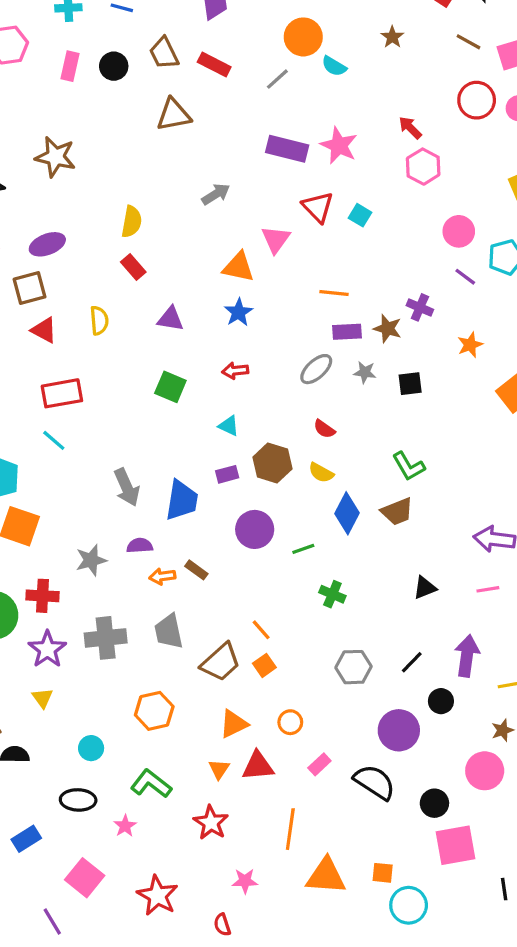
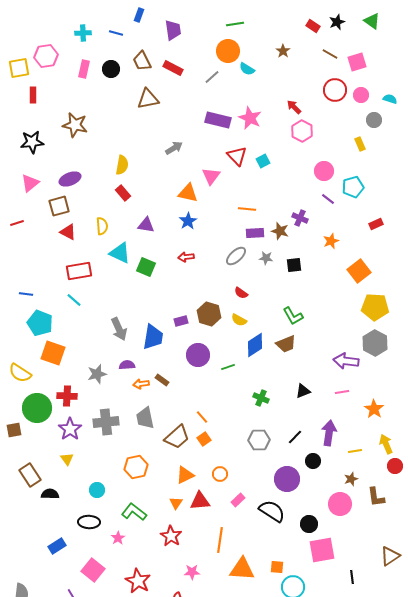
cyan square: (360, 215) -> (263, 161), turned 32
cyan triangle: (229, 426) -> (120, 253), moved, size x1.6
blue diamond: (347, 513) -> (255, 345), turned 30
green cross: (332, 594) -> (261, 398), moved

